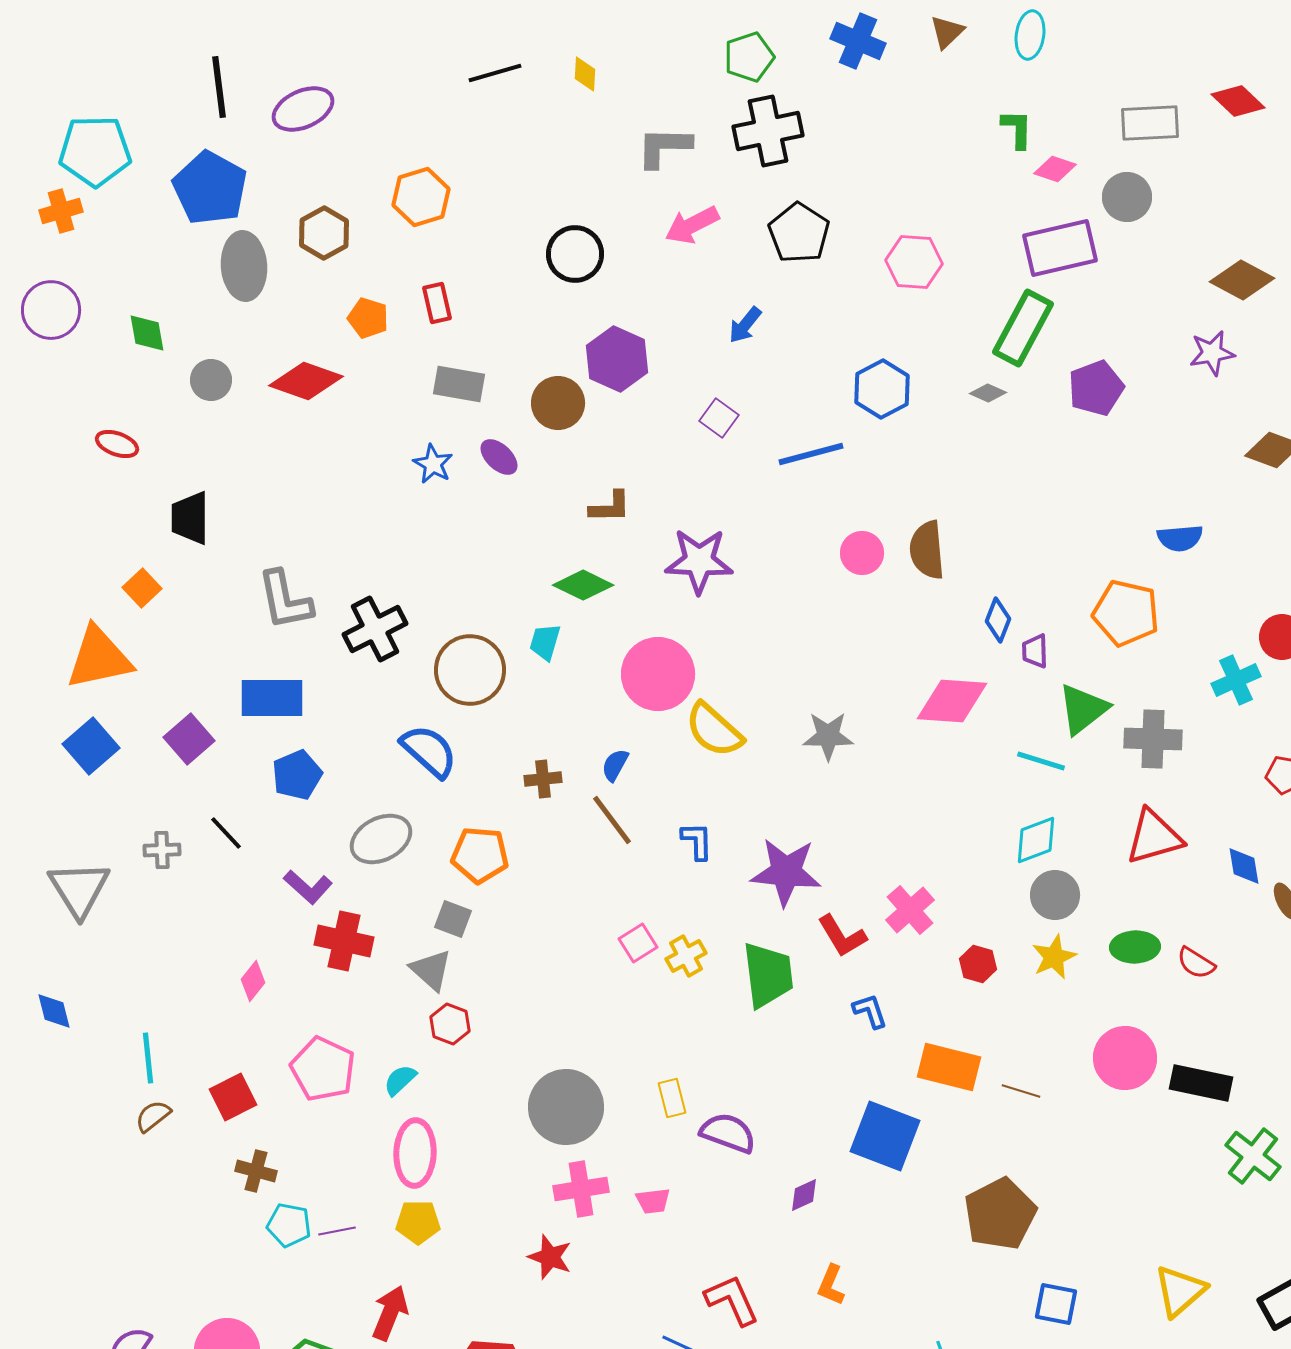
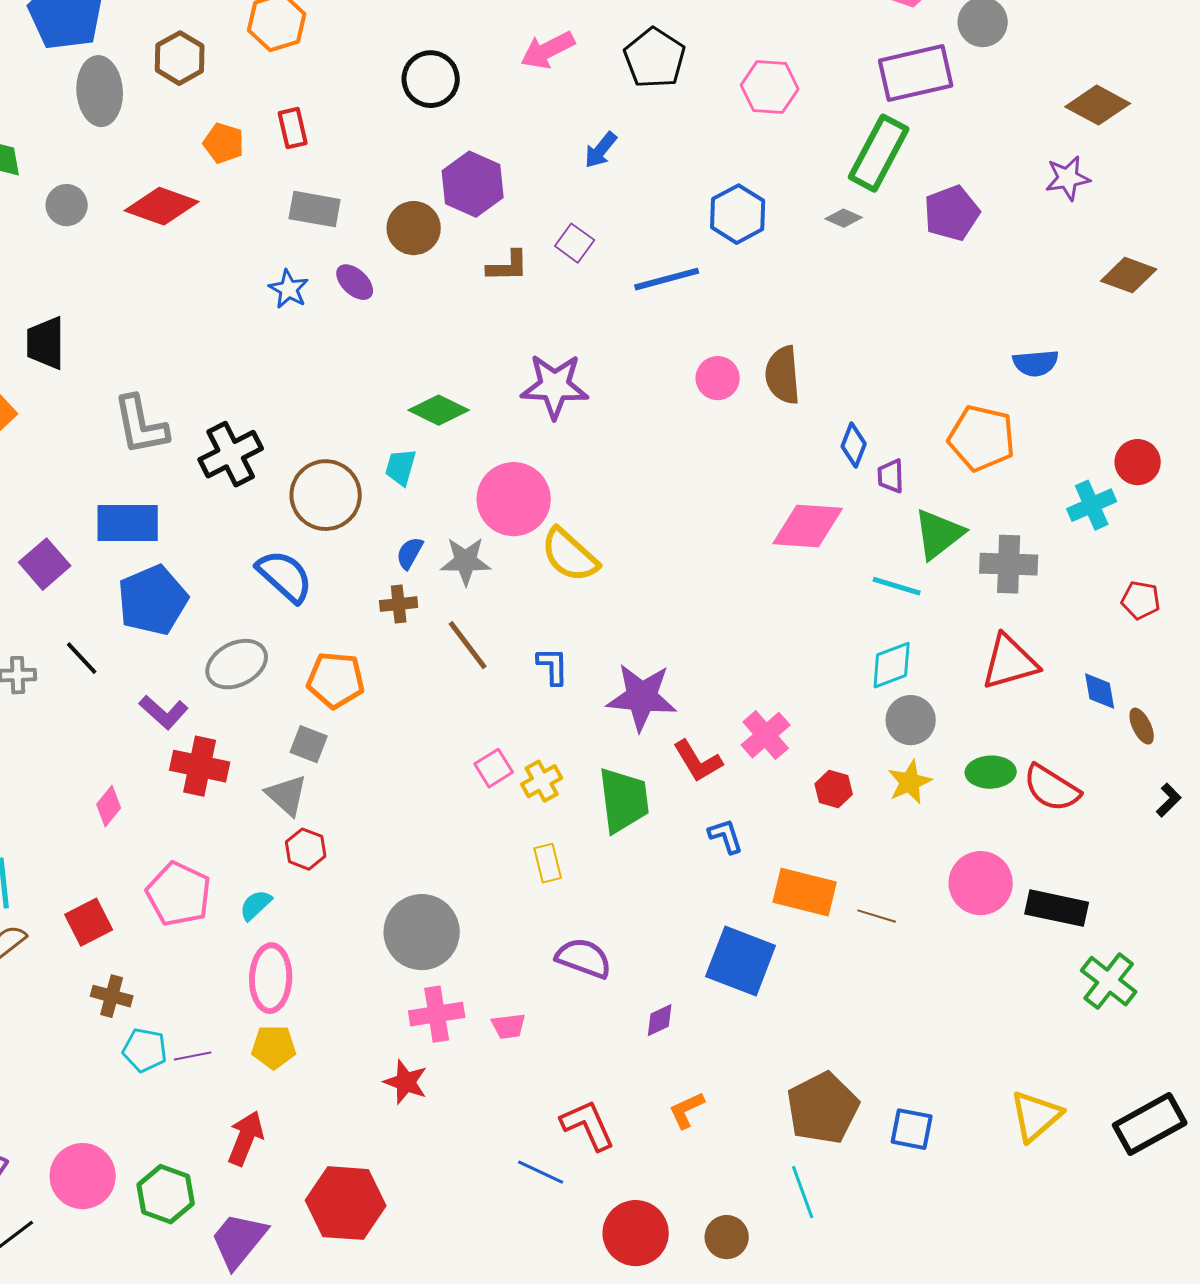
brown L-shape: (610, 507) -> (508, 266), moved
gray star: (828, 736) -> (466, 561), moved
blue semicircle: (615, 765) -> (410, 553), moved
blue pentagon: (297, 775) -> (153, 600), size x1.4
red semicircle: (1196, 963) -> (1052, 788), size x1.5
yellow rectangle: (672, 1098) -> (548, 863), moved
brown pentagon: (1000, 1214) -> (823, 1108), moved
orange L-shape: (831, 1285) -> (687, 1110), turned 42

